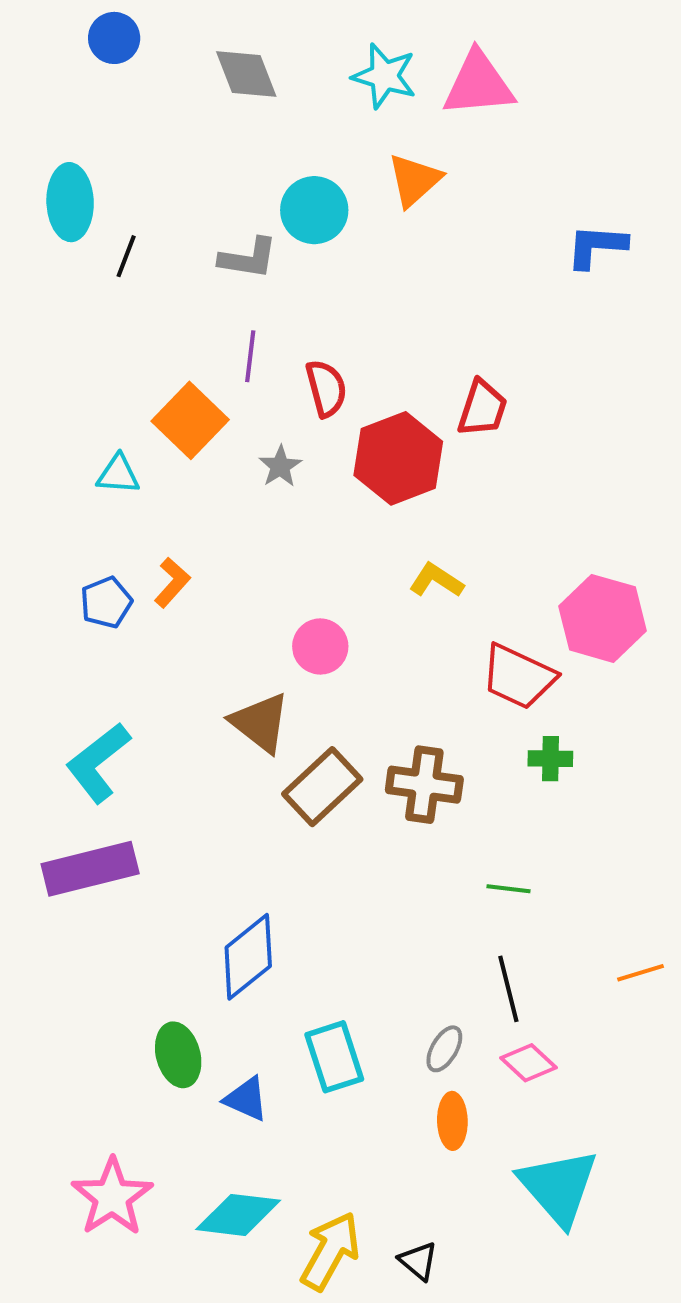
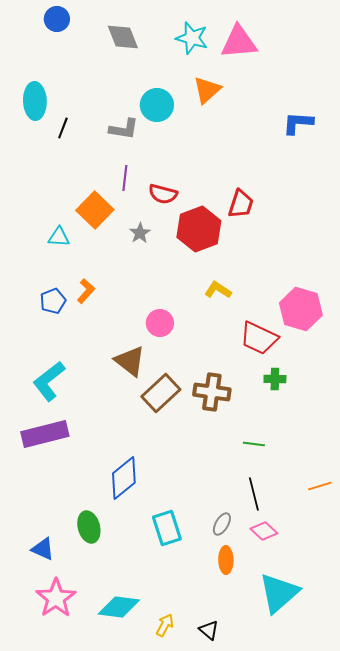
red semicircle: (326, 388) -> (163, 194), turned 120
blue triangle: (246, 1099) -> (43, 549), moved
cyan triangle: (558, 1187) -> (279, 593), turned 30
yellow arrow: (330, 1251) -> (165, 625), size x0.6

